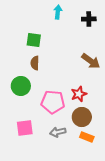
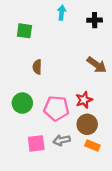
green square: (34, 40) -> (24, 31), moved
green circle: (21, 86) -> (22, 103), moved
pink square: (25, 128) -> (36, 143), moved

